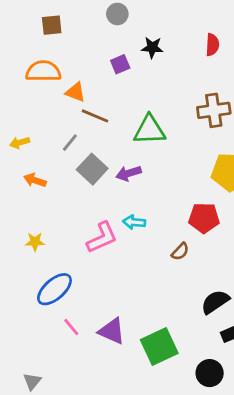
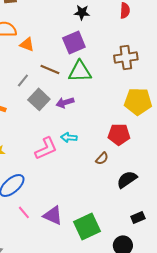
purple square: (120, 64) -> (74, 42), moved, size x1.6
brown line: (95, 116) -> (50, 69), moved
black semicircle: (215, 302) -> (127, 179), moved

